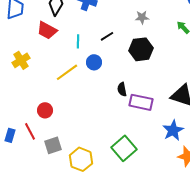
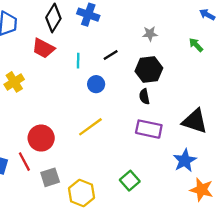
yellow line: (67, 72) -> (90, 127), moved
black semicircle: (122, 89) -> (144, 96), moved
red circle: (45, 110) -> (41, 138), size x1.5
green square: (124, 148) -> (130, 181), size x0.7

